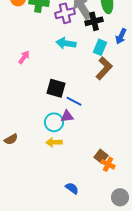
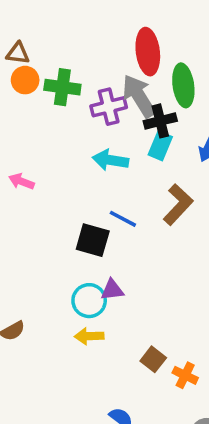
cyan rectangle: (100, 47) -> (160, 146), moved
pink arrow: (24, 57) -> (22, 181), moved, turned -104
blue line: (74, 101) -> (123, 219), moved
brown square: (101, 156) -> (153, 359), moved

